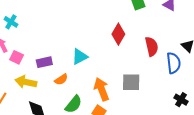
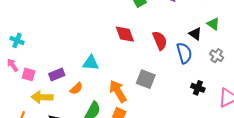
red diamond: (118, 34) -> (125, 34), turned -40
cyan triangle: (80, 57) -> (91, 63), turned 42
gray square: (131, 82) -> (146, 79), turned 30

